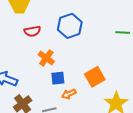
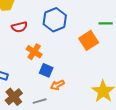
orange square: (95, 77) -> (89, 40), moved
blue square: (58, 78) -> (46, 70), turned 32

